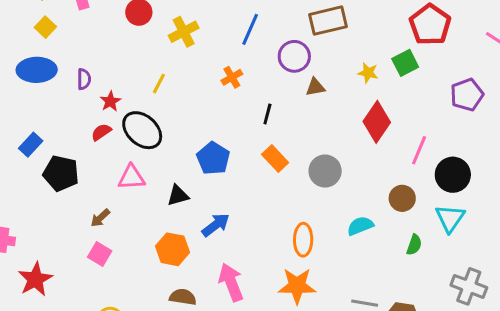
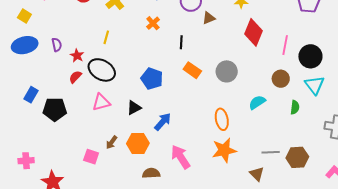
brown arrow: (100, 218) -> (112, 142), moved

